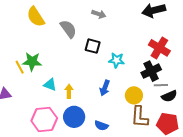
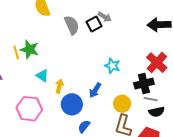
black square: (93, 46) -> (94, 24), moved, turned 35
blue circle: (74, 117) -> (72, 104), moved
blue semicircle: (101, 126) -> (84, 126), turned 96

